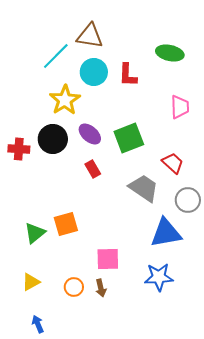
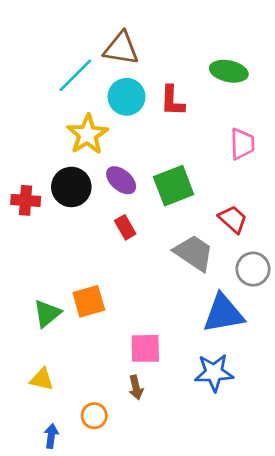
yellow triangle: (31, 282) -> (42, 379), turned 42
orange circle: (74, 287) -> (94, 416), moved
blue arrow: (38, 324) -> (51, 436), turned 30

